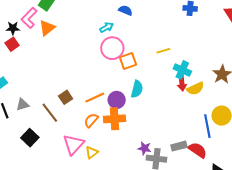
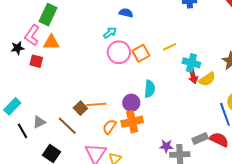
orange triangle: (47, 28) -> (51, 42), turned 48
red square: (12, 44) -> (36, 61), moved, turned -32
orange square: (128, 61) -> (141, 53), moved
orange line: (95, 98) -> (96, 104), moved, turned 30

